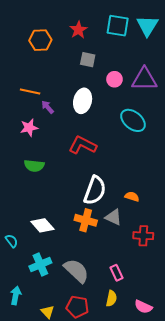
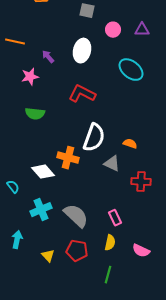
purple triangle: (144, 79) -> (142, 30), size x0.6
orange line: (30, 92) -> (15, 42), moved
orange cross: (86, 220) -> (68, 158), moved

